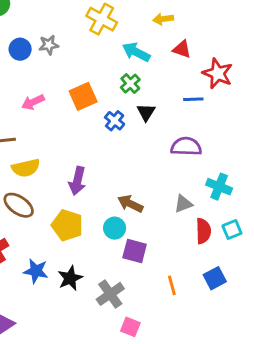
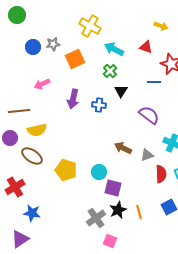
yellow arrow: (163, 19) -> (161, 26), moved, turned -152
orange square: (83, 96) -> (75, 59), moved
blue cross: (115, 121) -> (99, 105), moved, turned -32
purple semicircle: (186, 146) -> (149, 115), turned 35
purple arrow: (77, 181) -> (73, 99), moved
brown arrow: (130, 204) -> (123, 148), moved
blue star: (36, 271) -> (32, 213), moved
black star: (70, 278) -> (118, 210), moved

